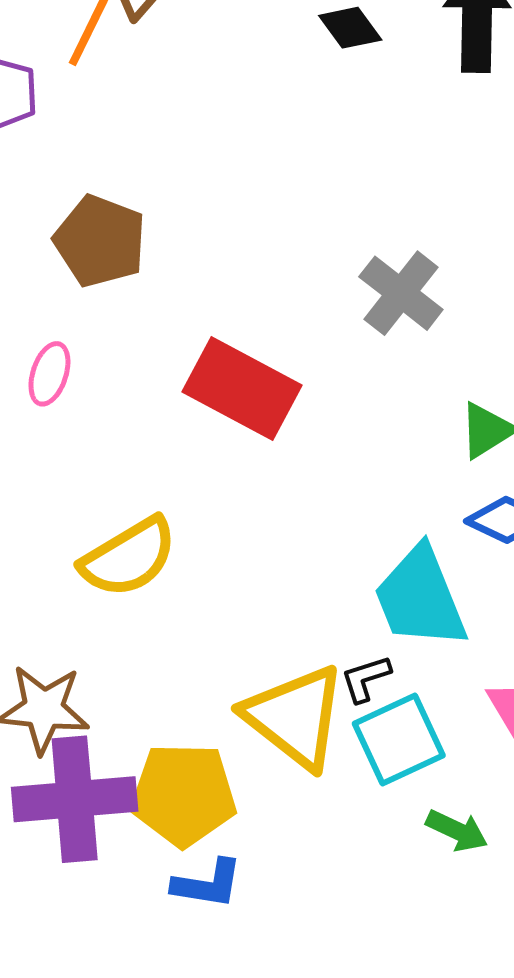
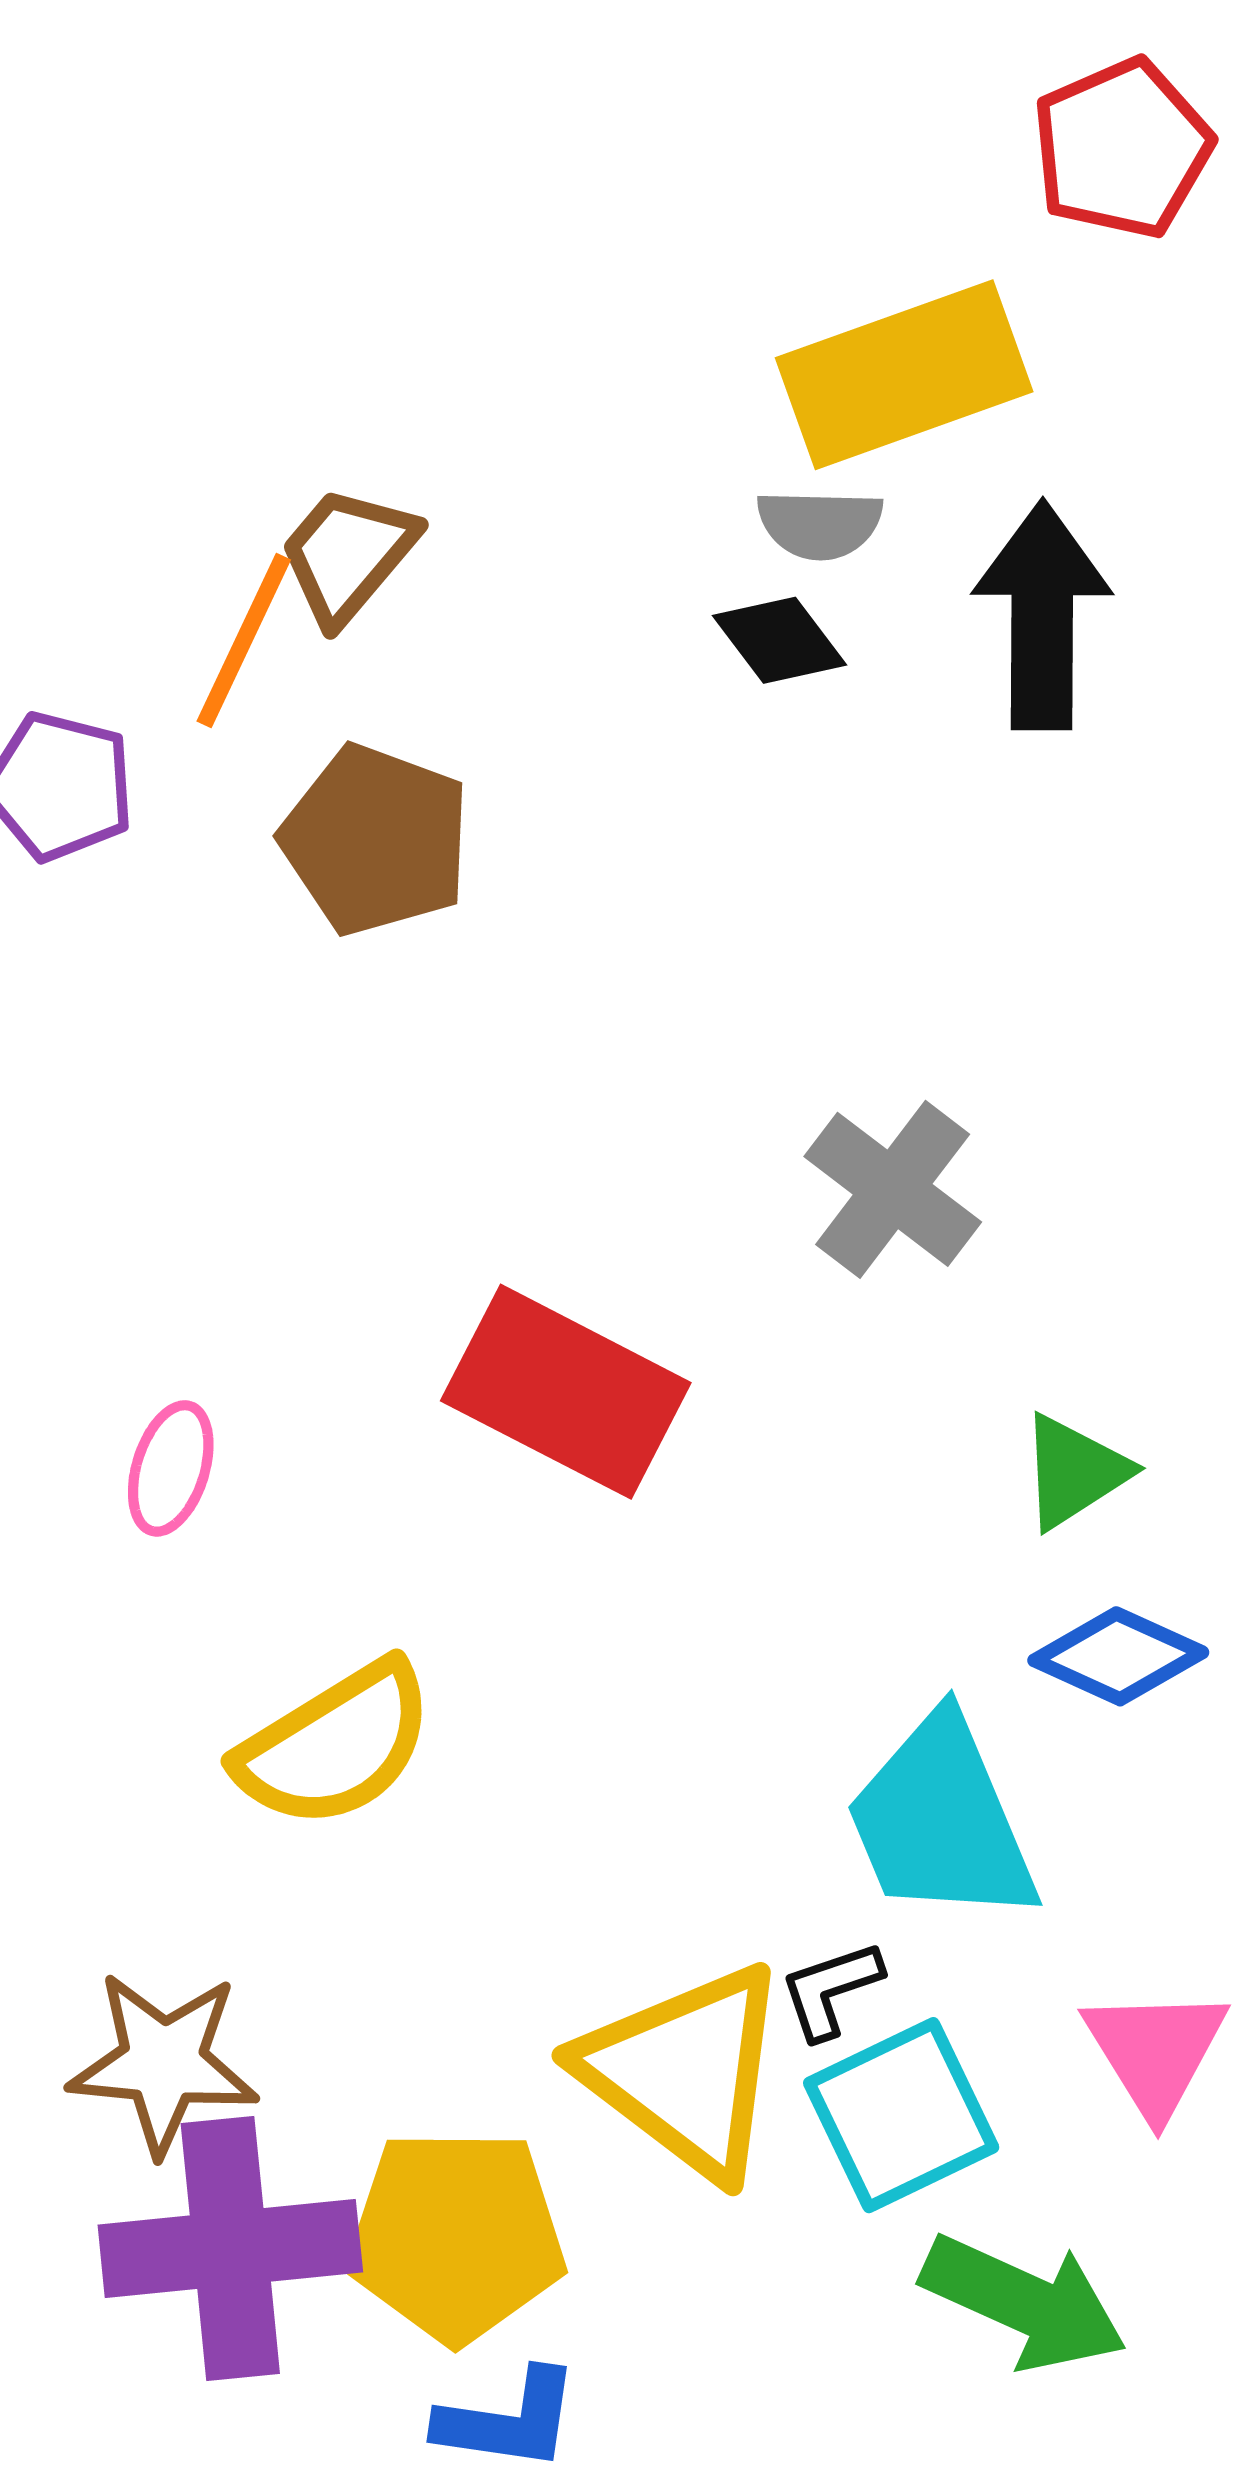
brown pentagon: (100, 241) -> (376, 840), moved
pink ellipse: (49, 374) -> (171, 1468), moved
green arrow: (457, 831) -> (1024, 2302), size x1.6

